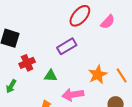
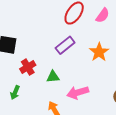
orange star: (98, 75) -> (99, 52), moved

